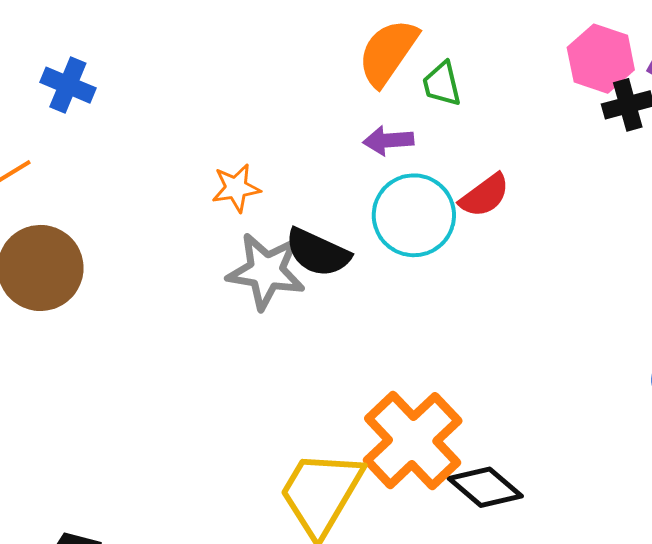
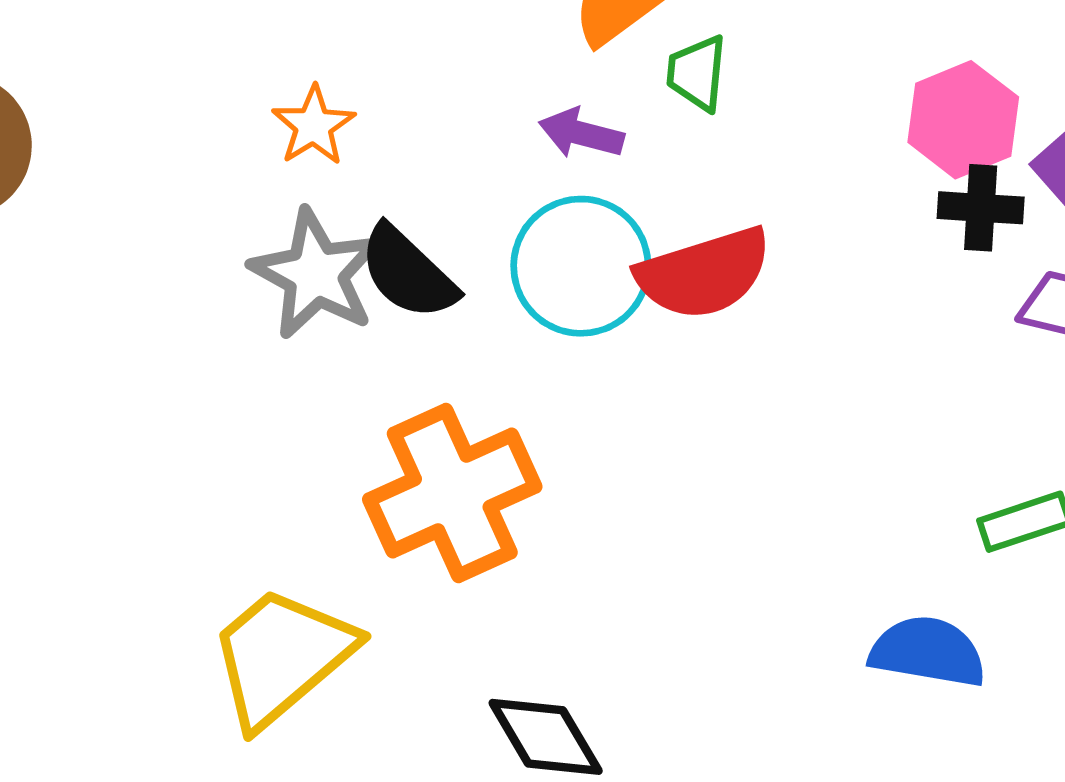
orange star: (236, 188) -> (314, 126), turned 30
red semicircle: (485, 195) -> (704, 273), size x1.5
orange cross: (413, 441) -> (452, 493), moved

